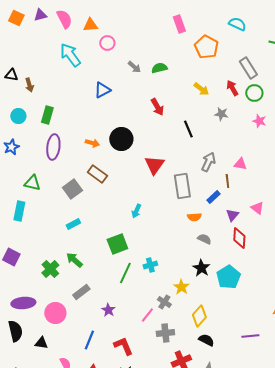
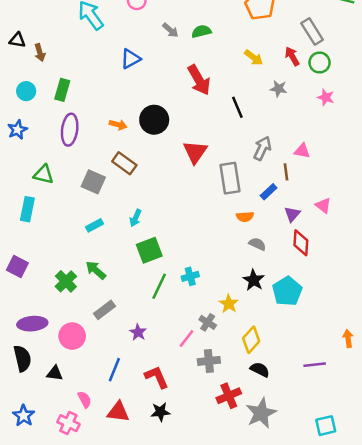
red arrow: (157, 107) -> (199, 80), size x1.4
gray square: (72, 189) -> (93, 182), turned -30
cyan arrow: (136, 211) -> (136, 218), moved

